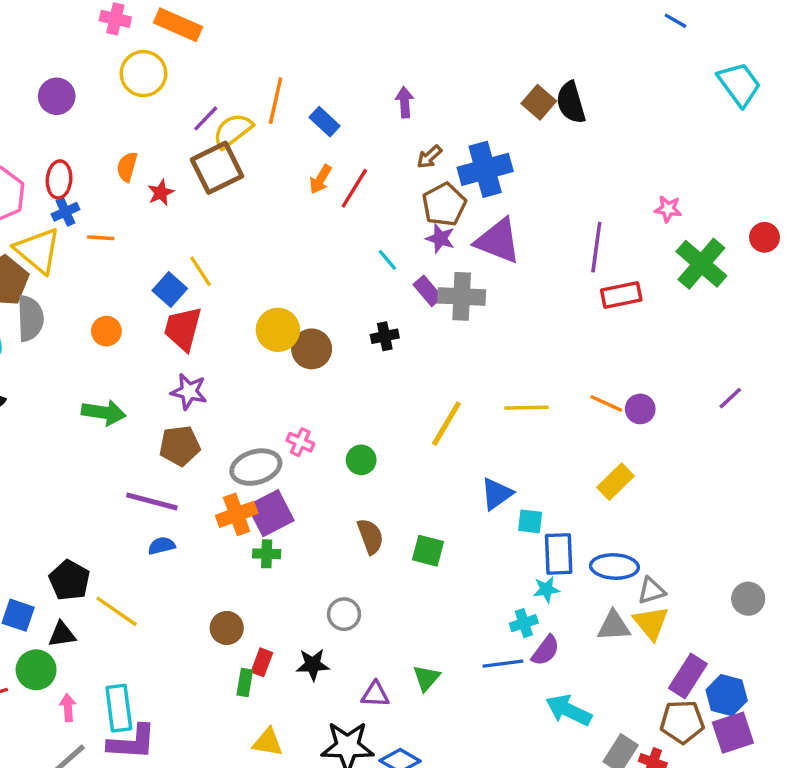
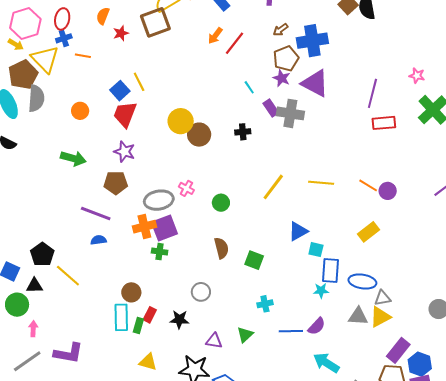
cyan cross: (524, 623) -> (265, 304), moved
yellow triangle: (651, 623) -> (380, 317), turned 35
cyan rectangle: (119, 708) -> (121, 317), moved

